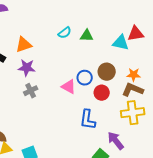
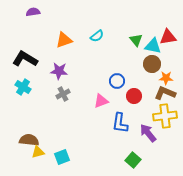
green triangle: (87, 36) -> (136, 40), moved, turned 48
orange triangle: (24, 45) -> (64, 40), moved
brown circle: (107, 72) -> (152, 64), moved
pink triangle: (69, 87) -> (101, 101), moved, turned -49
purple arrow: (116, 141) -> (148, 133), moved

